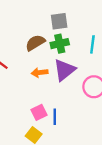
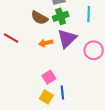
brown semicircle: (35, 43) -> (40, 18), turned -114
blue line: (55, 117) -> (62, 92), moved

